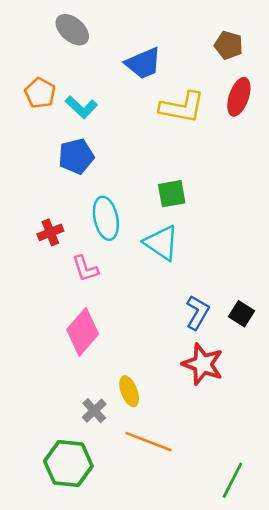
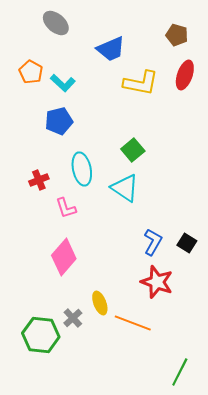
green square: (172, 194) -> (133, 150), turned -30
orange line: (148, 442) -> (133, 323), moved
green hexagon: (68, 464) -> (41, 335), moved

